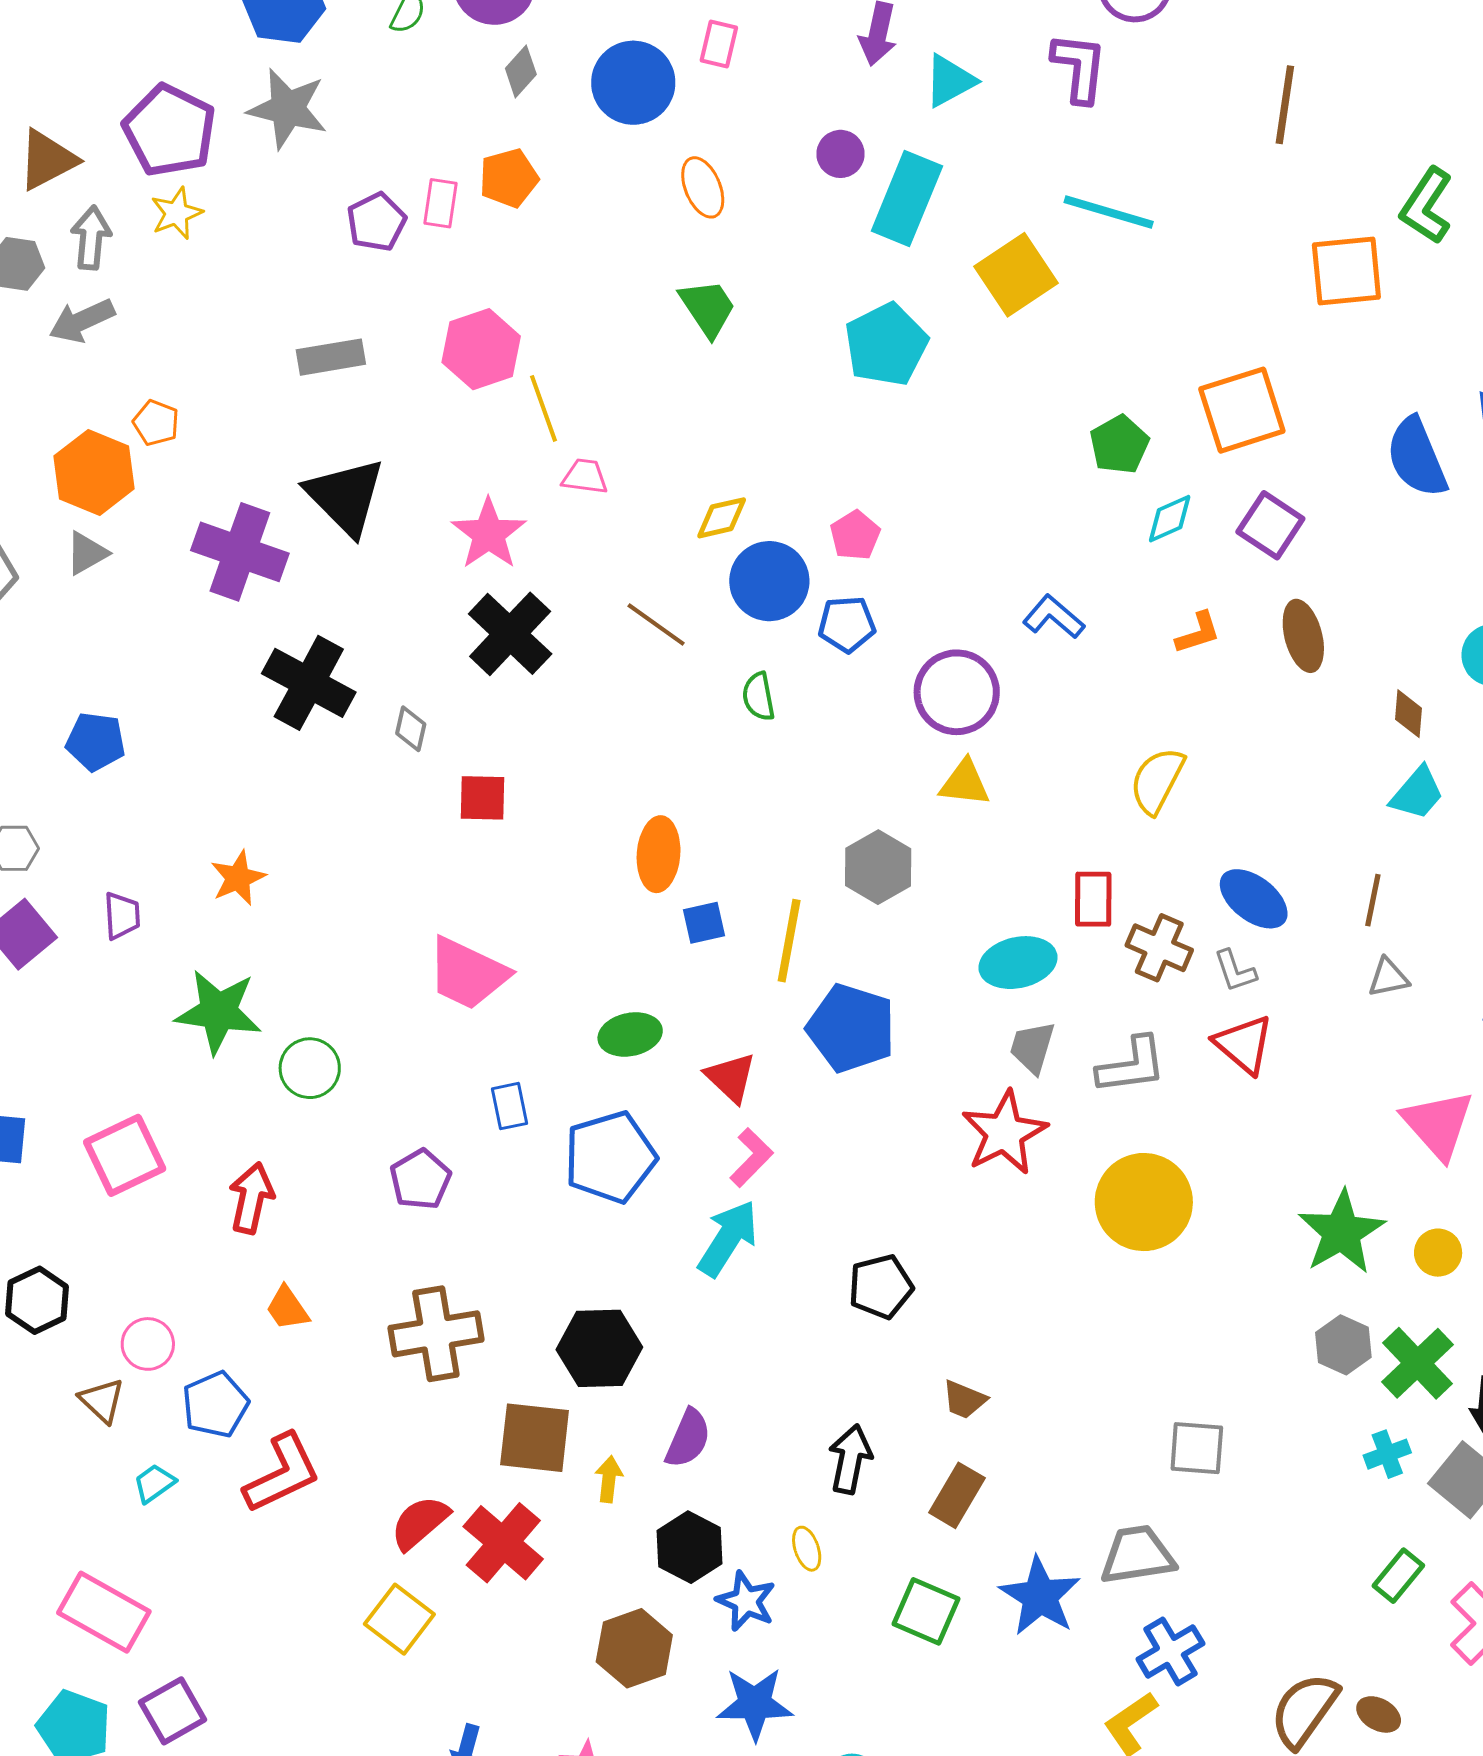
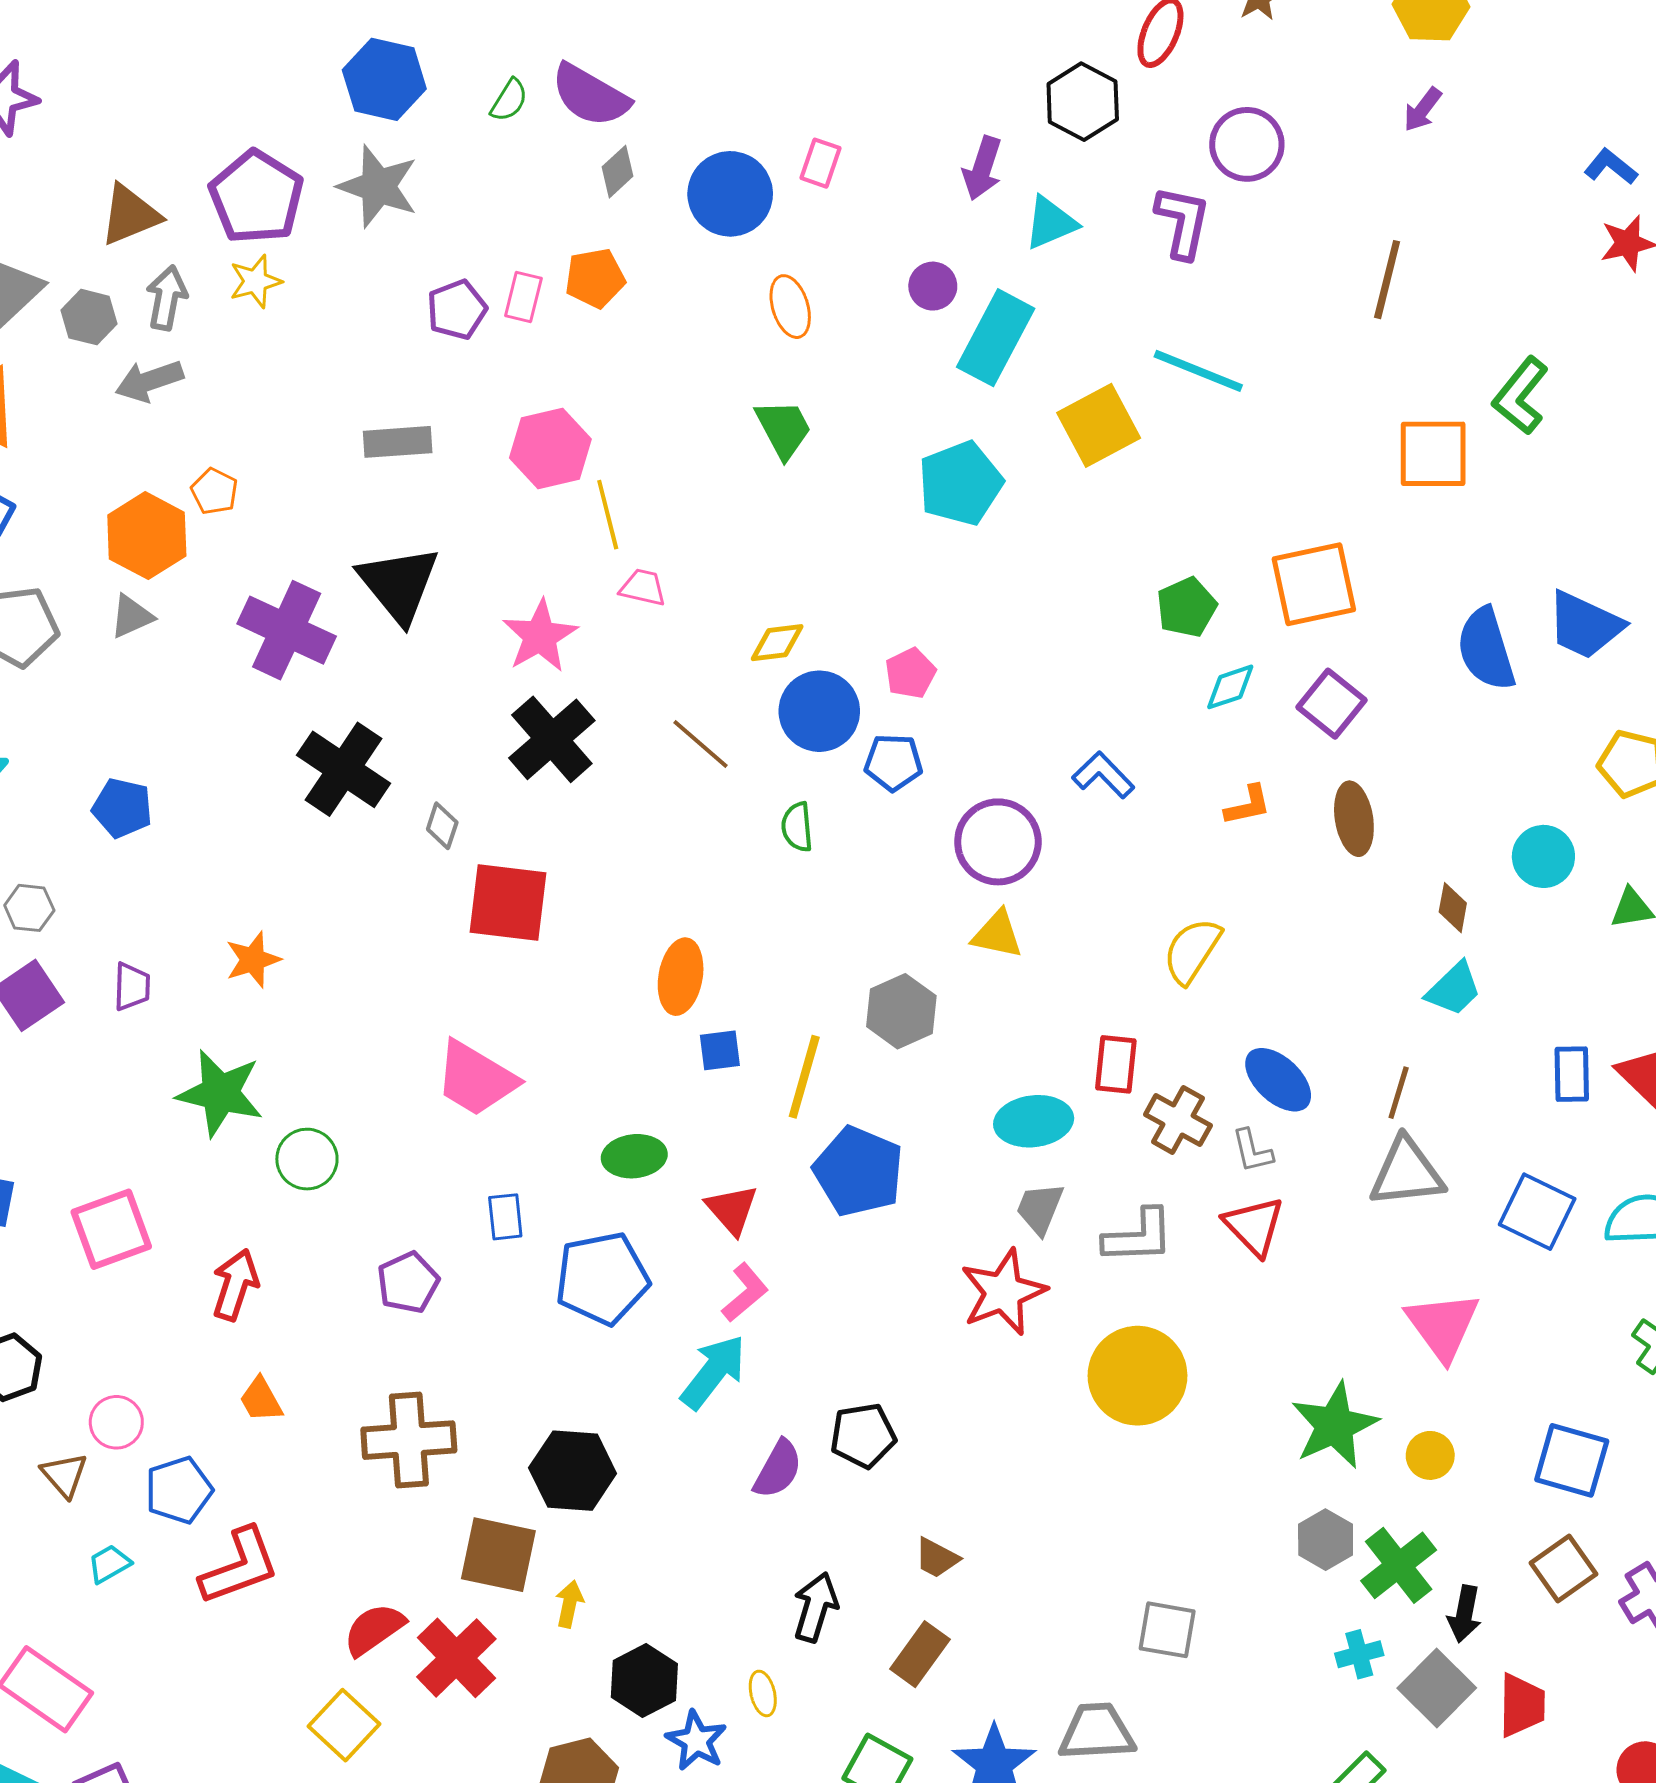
red square: (483, 798) -> (508, 903), size x1.6
gray triangle: (1388, 978) -> (1407, 1173), size x1.8
purple semicircle: (688, 1438) -> (778, 1469), moved

